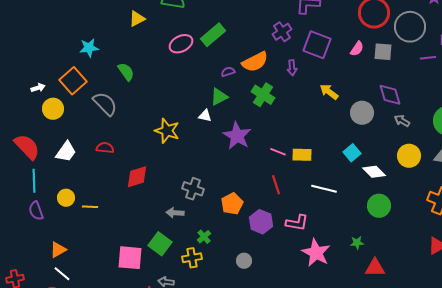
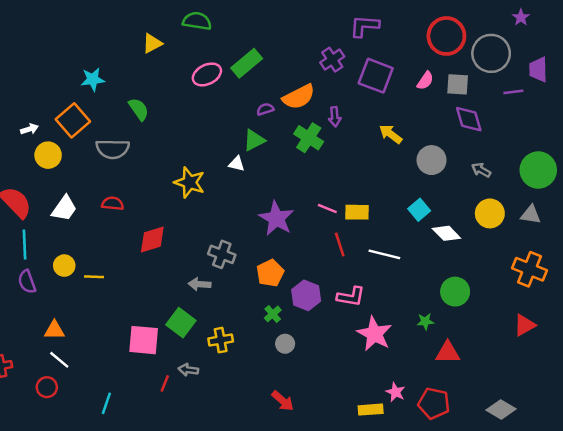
purple arrow: (292, 68) -> (335, 117), moved
purple diamond: (390, 95) -> (469, 119), moved
gray semicircle: (105, 104) -> (113, 149), turned 136
purple star: (237, 136) -> (276, 218), moved
red line: (276, 185) -> (340, 244), moved
green circle: (379, 206) -> (455, 292), moved
green cross: (204, 237) -> (273, 314), moved
orange triangle: (58, 250) -> (54, 330), turned 30

